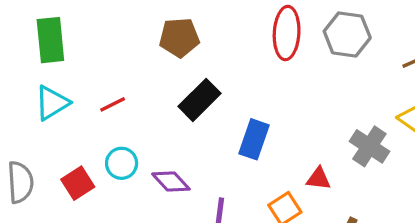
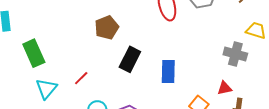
red triangle: (319, 179) -> (224, 88), moved

